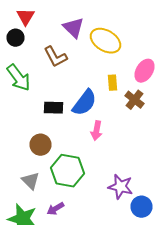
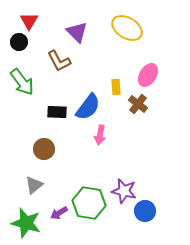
yellow ellipse: (106, 41) -> (127, 28), moved
green hexagon: (68, 171) -> (89, 203), moved
gray triangle: (30, 181) -> (34, 185), turned 36

